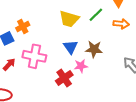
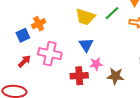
brown star: (94, 49) -> (115, 76), moved
red cross: (64, 78) -> (79, 76), turned 30

